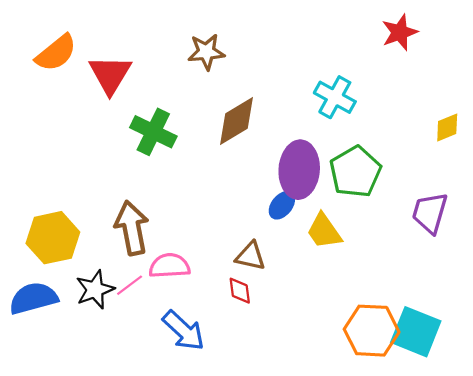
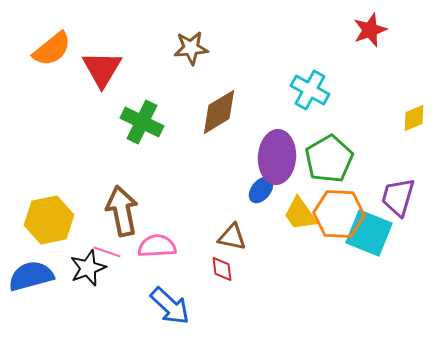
pink line: (130, 285) -> (107, 252), moved, turned 56
orange hexagon: (372, 331) -> (339, 214), moved
cyan square: (416, 332) -> (369, 233), moved

